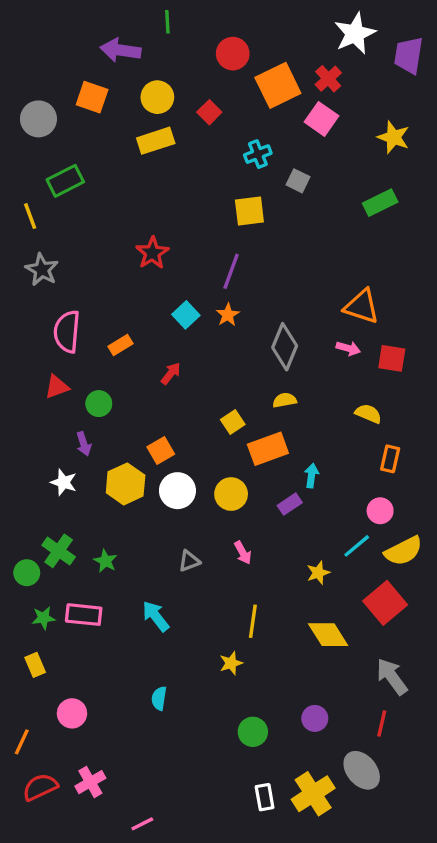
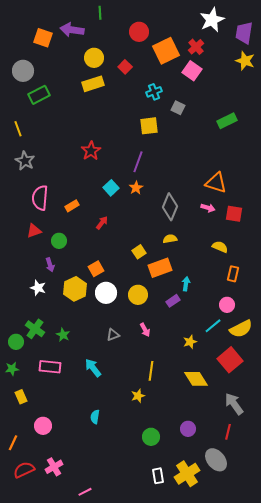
orange square: (92, 97) -> (43, 38), moved
yellow star: (393, 137) -> (245, 61), moved
green rectangle: (65, 181) -> (39, 95), moved
green star: (44, 618) -> (12, 369), moved

